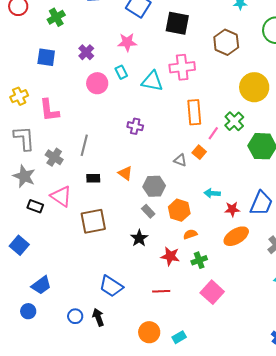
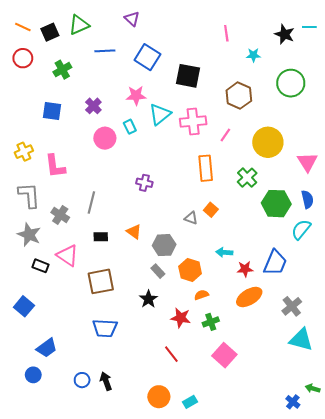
cyan triangle: (152, 81) -> (160, 114), moved, turned -50
pink line: (213, 133) -> (225, 135), moved
blue trapezoid: (111, 286) -> (105, 328), moved, turned -30
red line: (161, 291) -> (171, 354), turned 54

